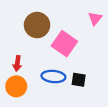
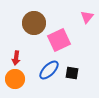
pink square: (64, 44) -> (59, 40), turned 30
blue ellipse: (53, 76) -> (49, 70), turned -50

